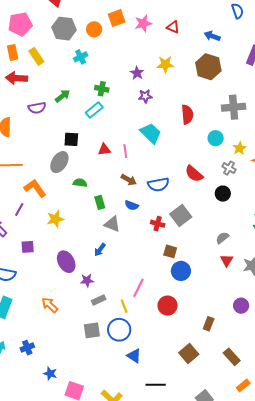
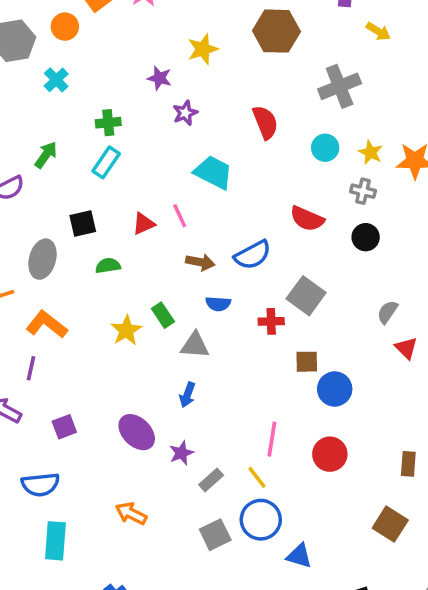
gray ellipse: (59, 162) -> (42, 259), moved
green semicircle: (80, 183) -> (108, 266), moved
yellow star: (55, 219) -> (126, 330), moved

